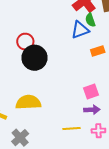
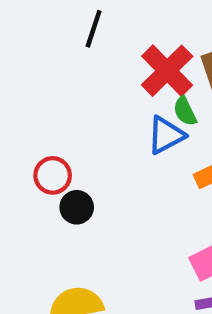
black circle: (35, 58) -> (77, 207), size x0.6

